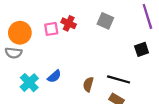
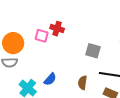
gray square: (105, 21) -> (93, 51), moved
pink square: (51, 29) -> (42, 36), turned 32

